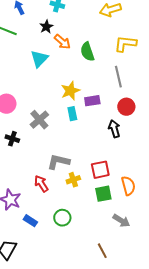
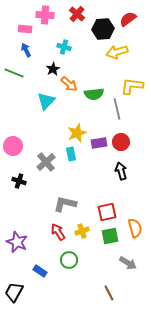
green semicircle: (87, 52) -> (94, 94), turned -78
gray line: (118, 77) -> (117, 109), moved
red circle: (126, 107) -> (121, 142), moved
cyan rectangle: (72, 114) -> (71, 154), moved
yellow cross: (73, 180) -> (82, 231), moved
red arrow: (41, 184) -> (58, 232), moved
blue rectangle: (30, 221) -> (40, 271), moved

